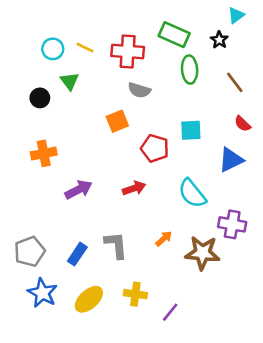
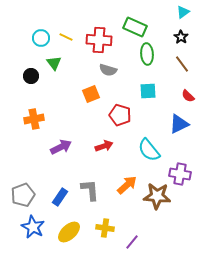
black star: (219, 40) -> (181, 37), moved
cyan square: (191, 130) -> (148, 91), moved
orange arrow: (164, 239) -> (127, 185), size x1.5

